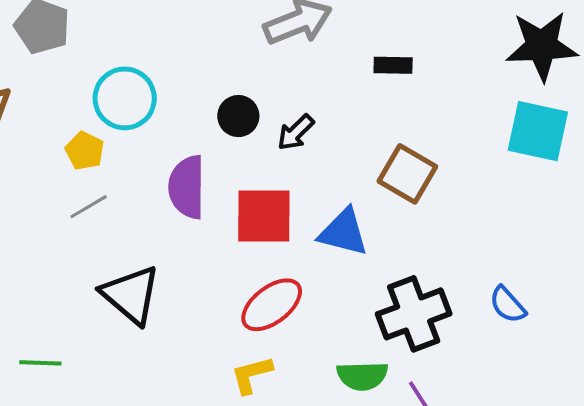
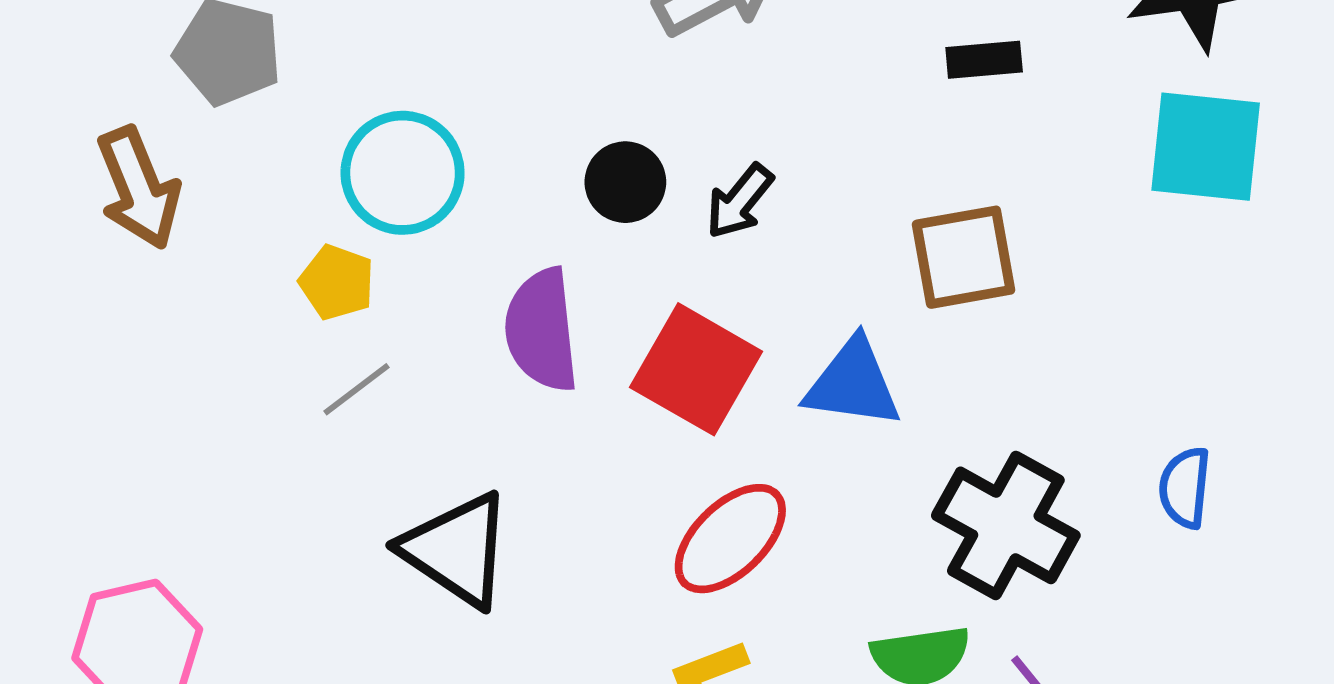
black rectangle: (393, 65) -> (984, 60), moved
brown square: (407, 174) -> (963, 257), turned -34
red square: (264, 216) -> (696, 369), turned 36
blue semicircle: (508, 305) -> (1185, 488), turned 54
black cross: (414, 314) -> (1006, 525), turned -34

